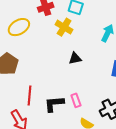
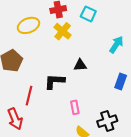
yellow cross: (64, 27) -> (63, 31), moved
black L-shape: (54, 104) -> (55, 81), moved

